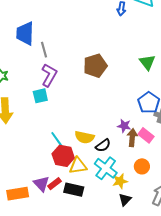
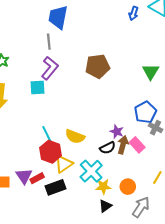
blue trapezoid: (25, 33) -> (58, 17), moved
black semicircle: (103, 145) -> (108, 148), moved
yellow triangle: (78, 166) -> (64, 164), turned -36
orange circle: (142, 166) -> (128, 187), moved
black rectangle: (74, 190) -> (55, 187), turned -42

